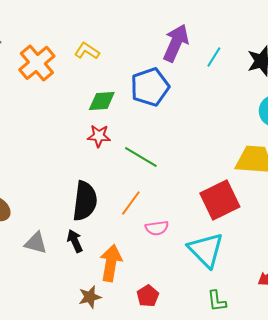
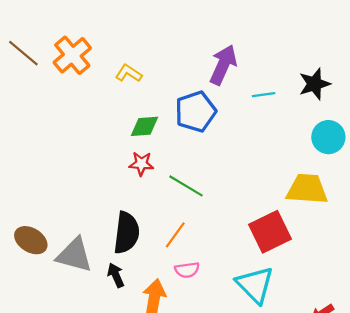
cyan line: (214, 57) -> (264, 95), moved, turned 50
orange cross: (37, 63) -> (72, 55), moved
pink semicircle: (157, 228) -> (187, 270), moved
gray triangle: (36, 243) -> (74, 255), moved, size x1.5

